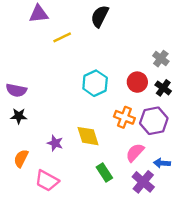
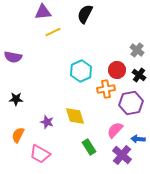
purple triangle: (39, 14) -> (43, 12), moved
purple semicircle: (16, 90) -> (13, 57), moved
orange cross: (124, 117) -> (106, 89), moved, turned -30

